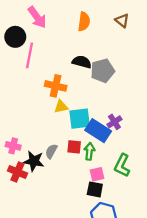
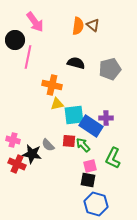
brown triangle: (122, 21) -> (93, 25), moved
gray pentagon: (102, 71) -> (110, 69), moved
purple cross: (114, 122) -> (106, 118), turned 32
gray semicircle: (51, 151) -> (48, 145), turned -72
green arrow: (89, 151) -> (83, 145), turned -49

